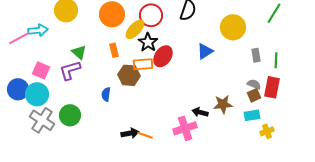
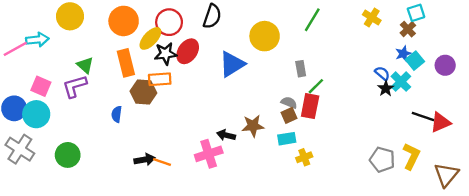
black star: (148, 42) -> (166, 54), turned 30
orange rectangle: (114, 50) -> (126, 63), size x1.6
blue triangle: (205, 51) -> (232, 64), size x1.4
gray rectangle: (256, 55) -> (301, 69), moved
red ellipse: (163, 56) -> (188, 51), moved
green line: (276, 60) -> (316, 86), moved, turned 42
green circle: (70, 115) -> (68, 155), moved
gray cross: (42, 120) -> (20, 149), moved

